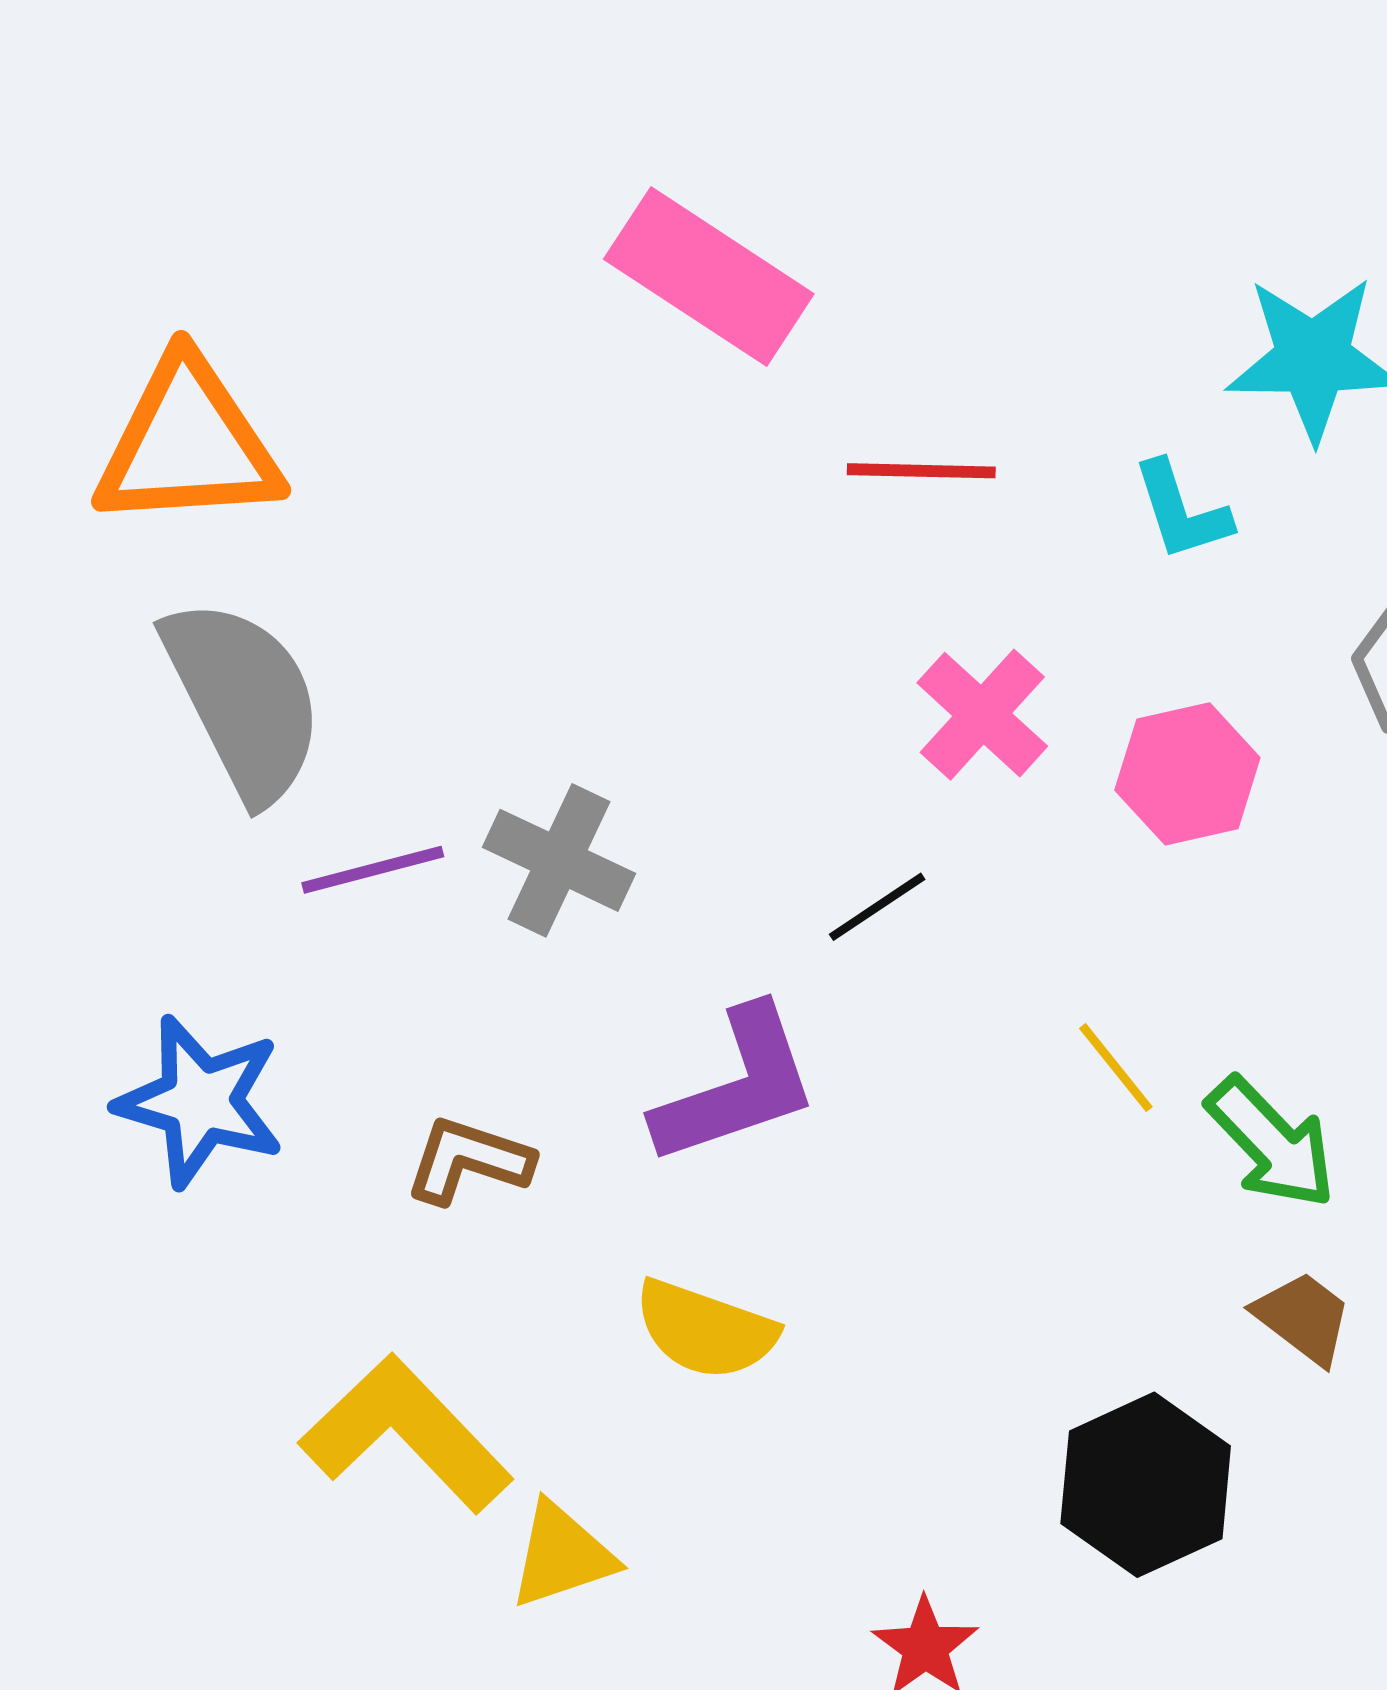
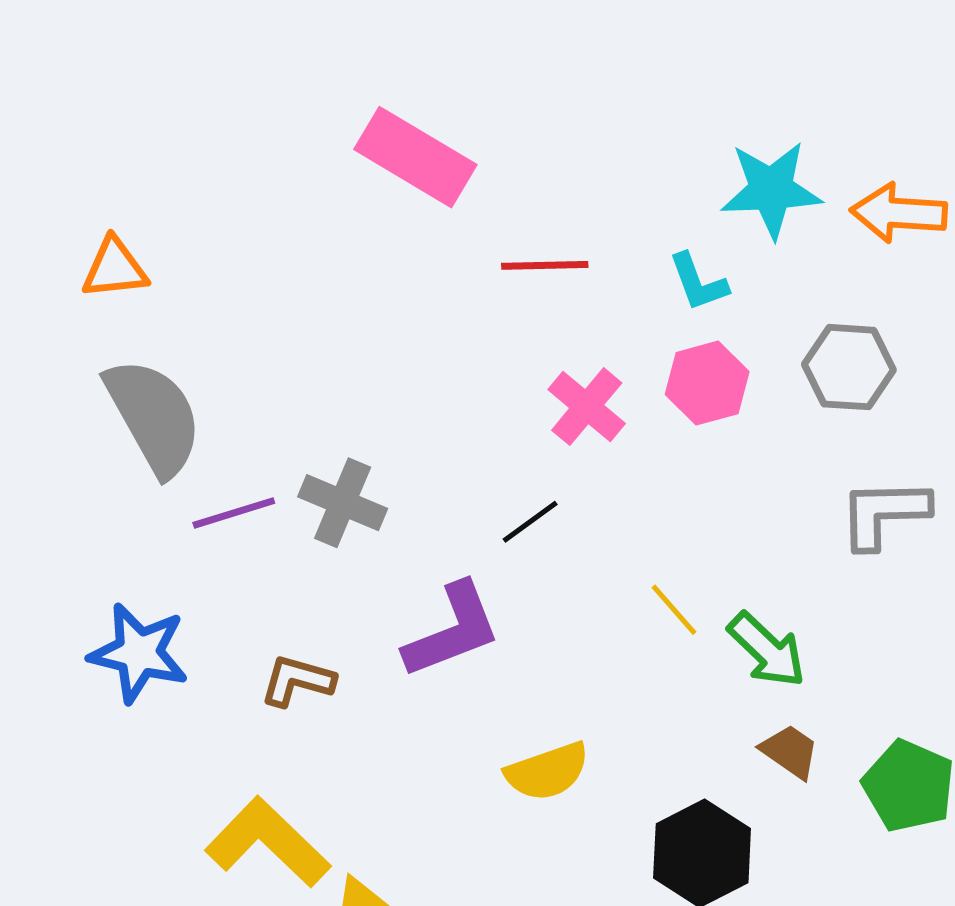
orange triangle: (188, 444) -> (115, 268), size x0.6
pink hexagon: (1187, 774) -> (707, 383), moved
yellow semicircle: (705, 1330) -> (547, 771), moved, turned -36

